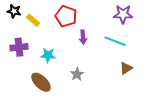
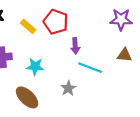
yellow rectangle: (33, 20) -> (28, 26), moved
cyan line: (115, 41) -> (90, 68), moved
brown triangle: (126, 68) -> (125, 55), moved, turned 40

